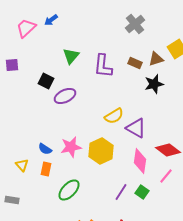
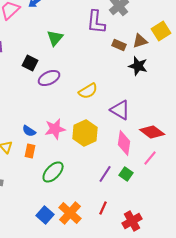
purple L-shape: (103, 66) -> (96, 22), moved
black star: (154, 84) -> (138, 66), turned 30
yellow semicircle: (114, 116) -> (88, 91), moved

